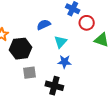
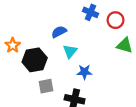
red circle: (87, 23) -> (115, 20), moved
cyan triangle: (61, 42) -> (70, 51), moved

